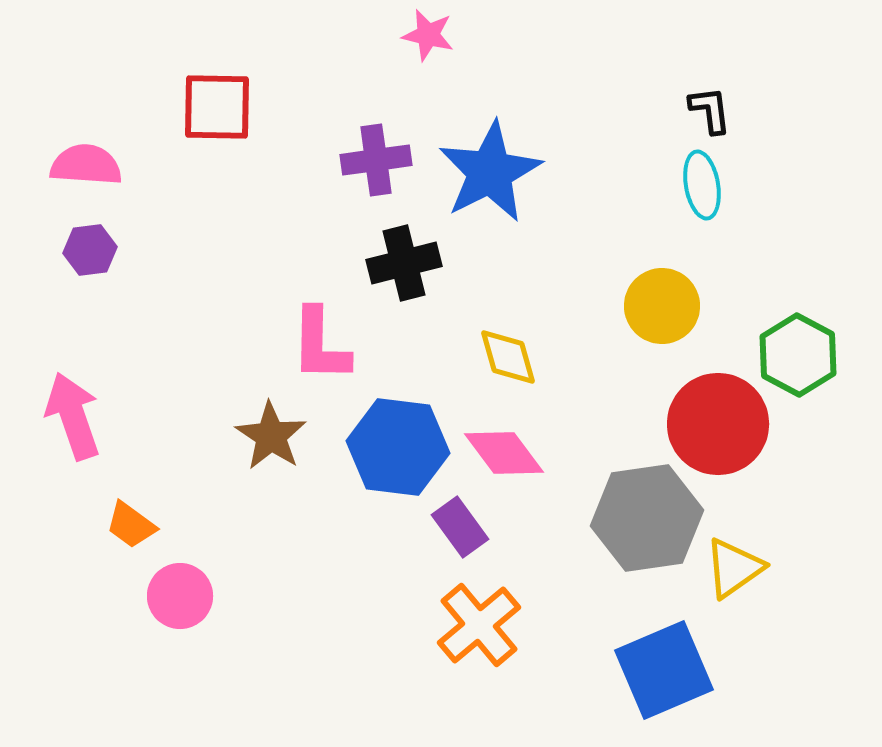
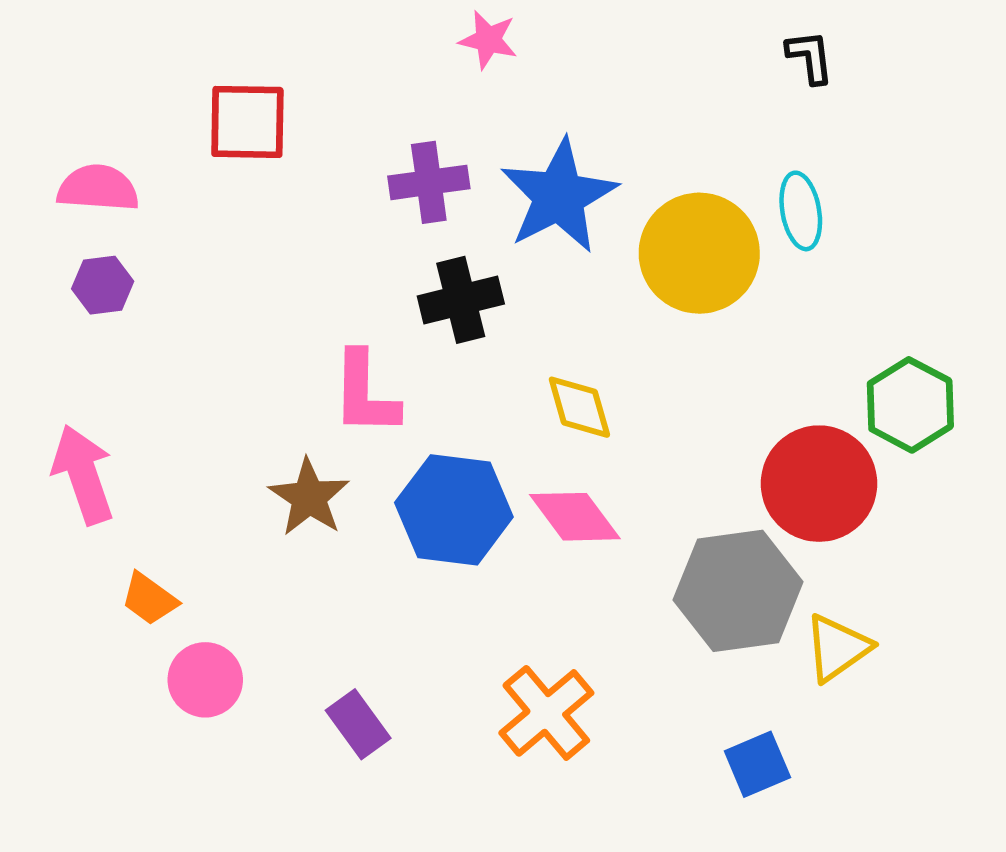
black L-shape: (710, 110) -> (810, 57), moved
yellow circle: (662, 306) -> (699, 253), moved, size x1.4
purple rectangle: (460, 527) -> (358, 724), moved
blue square: (664, 670) -> (757, 764), size x0.6

